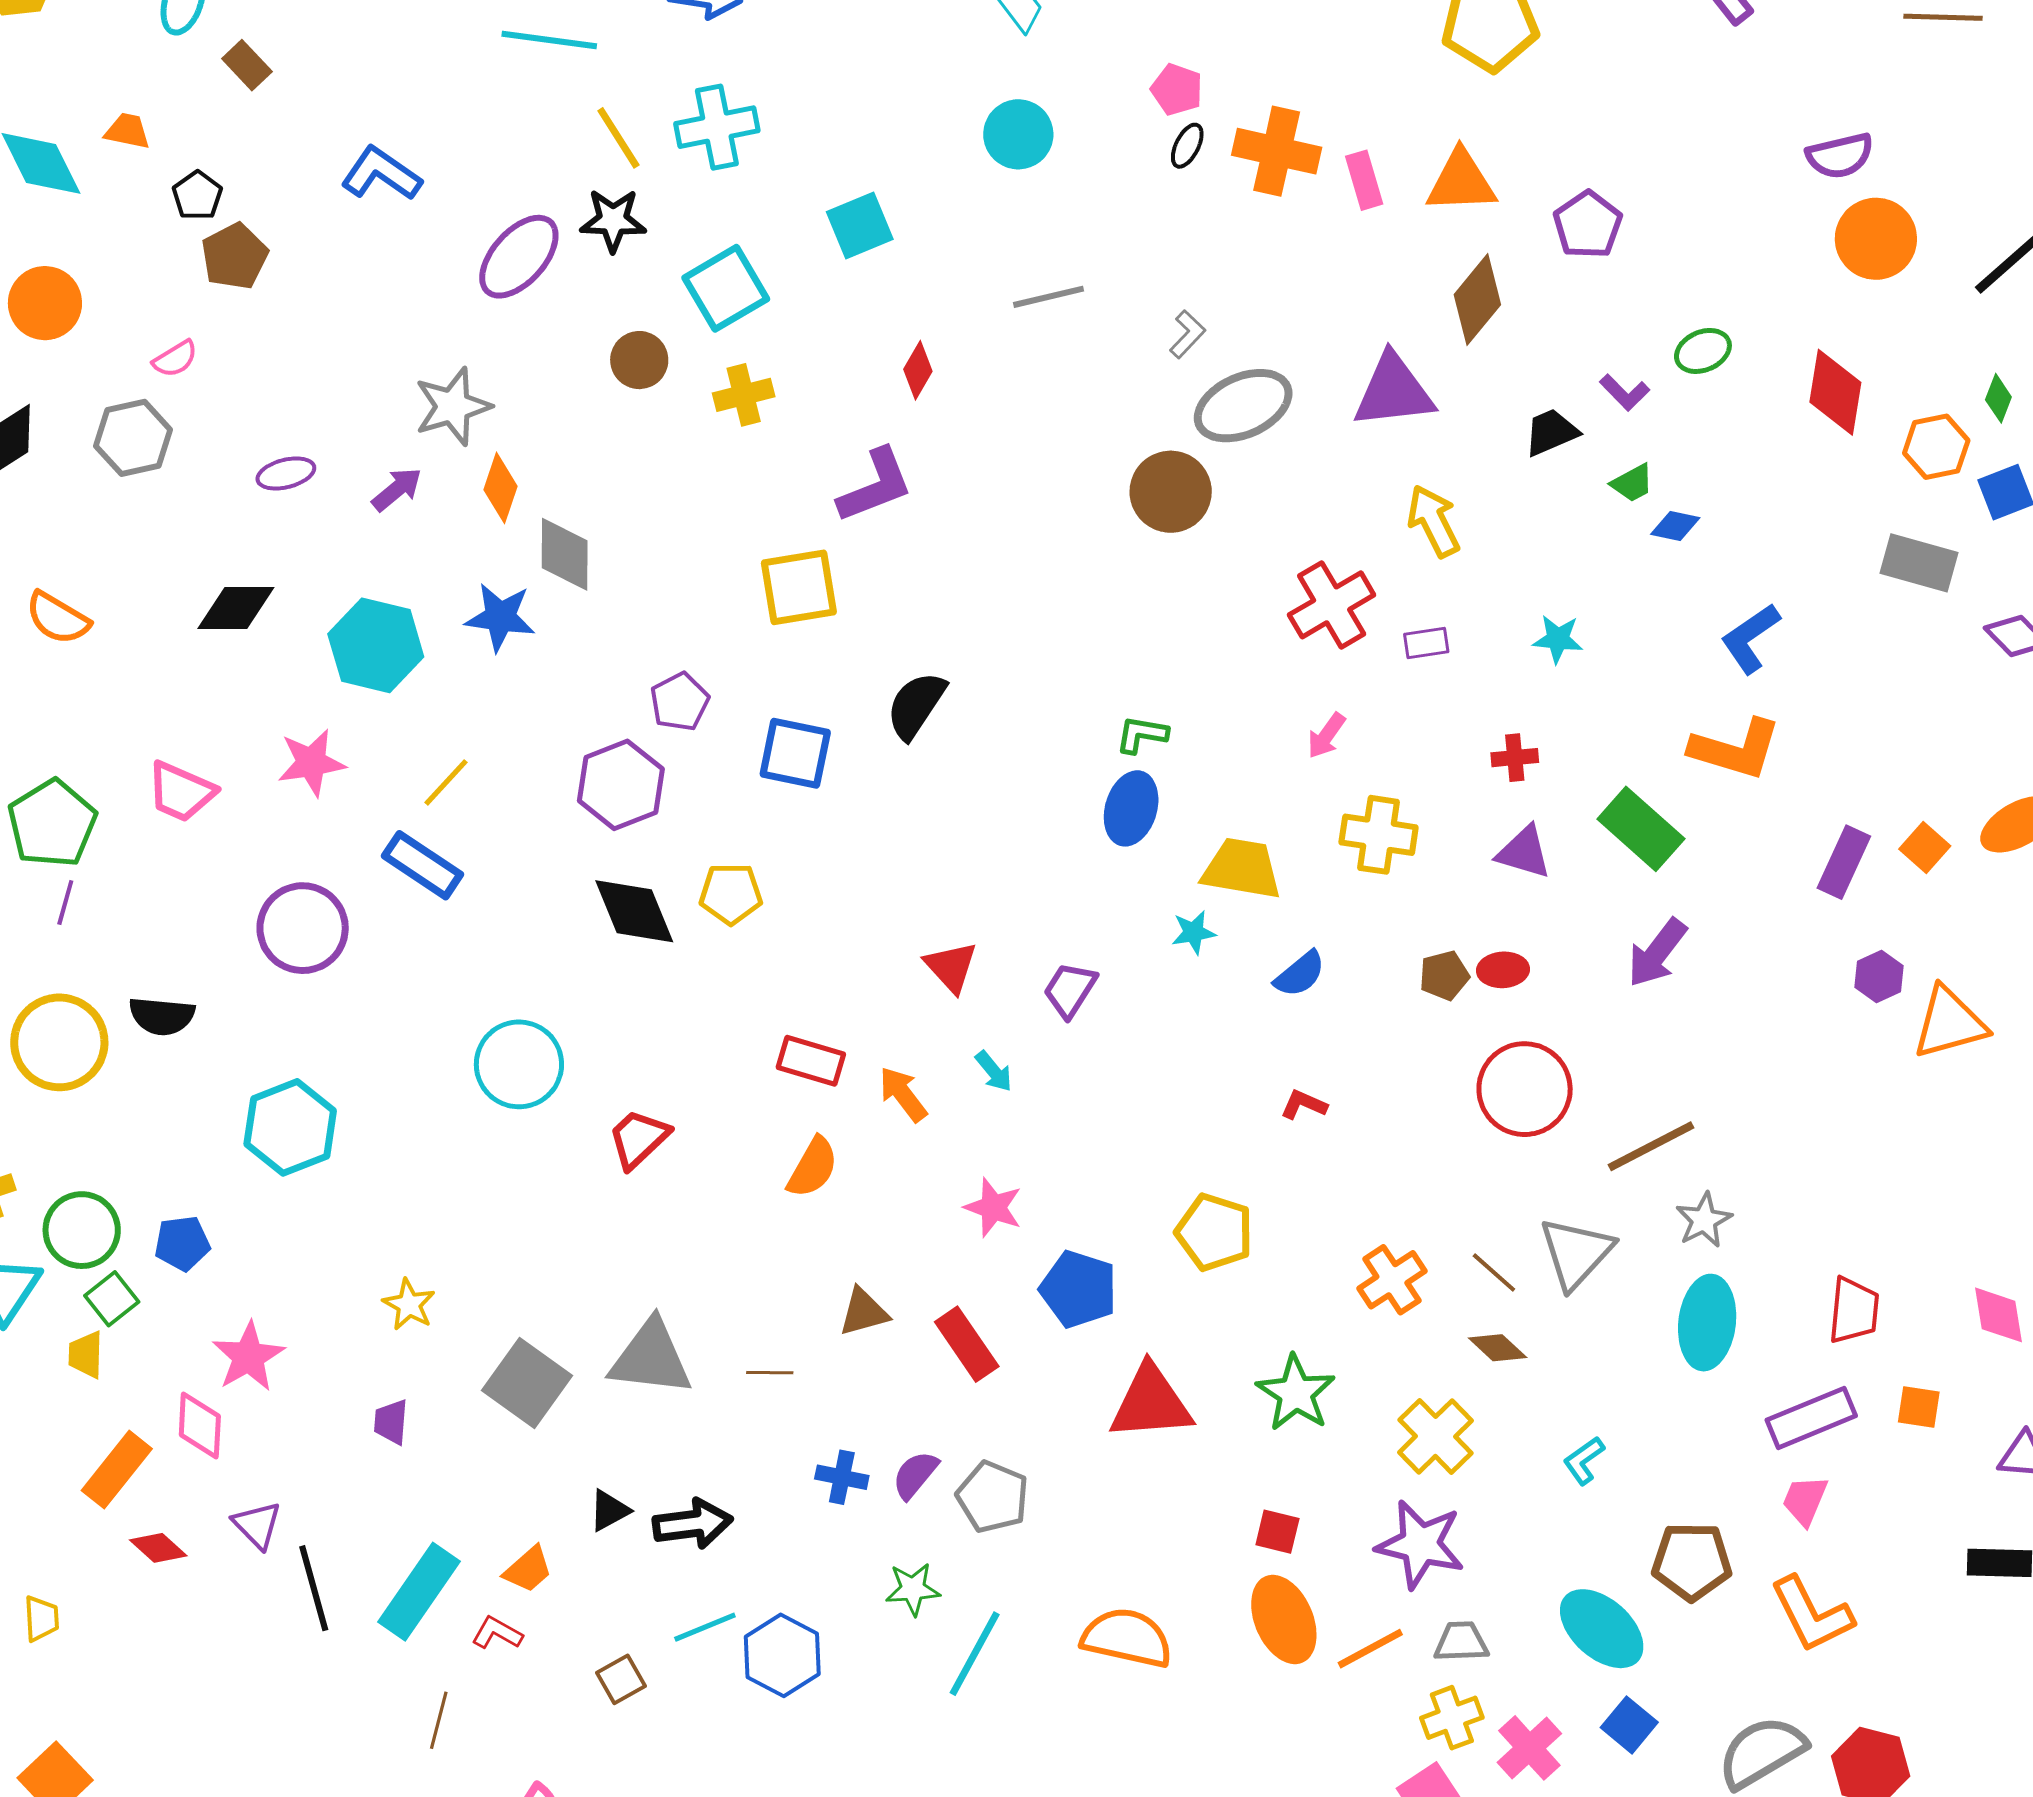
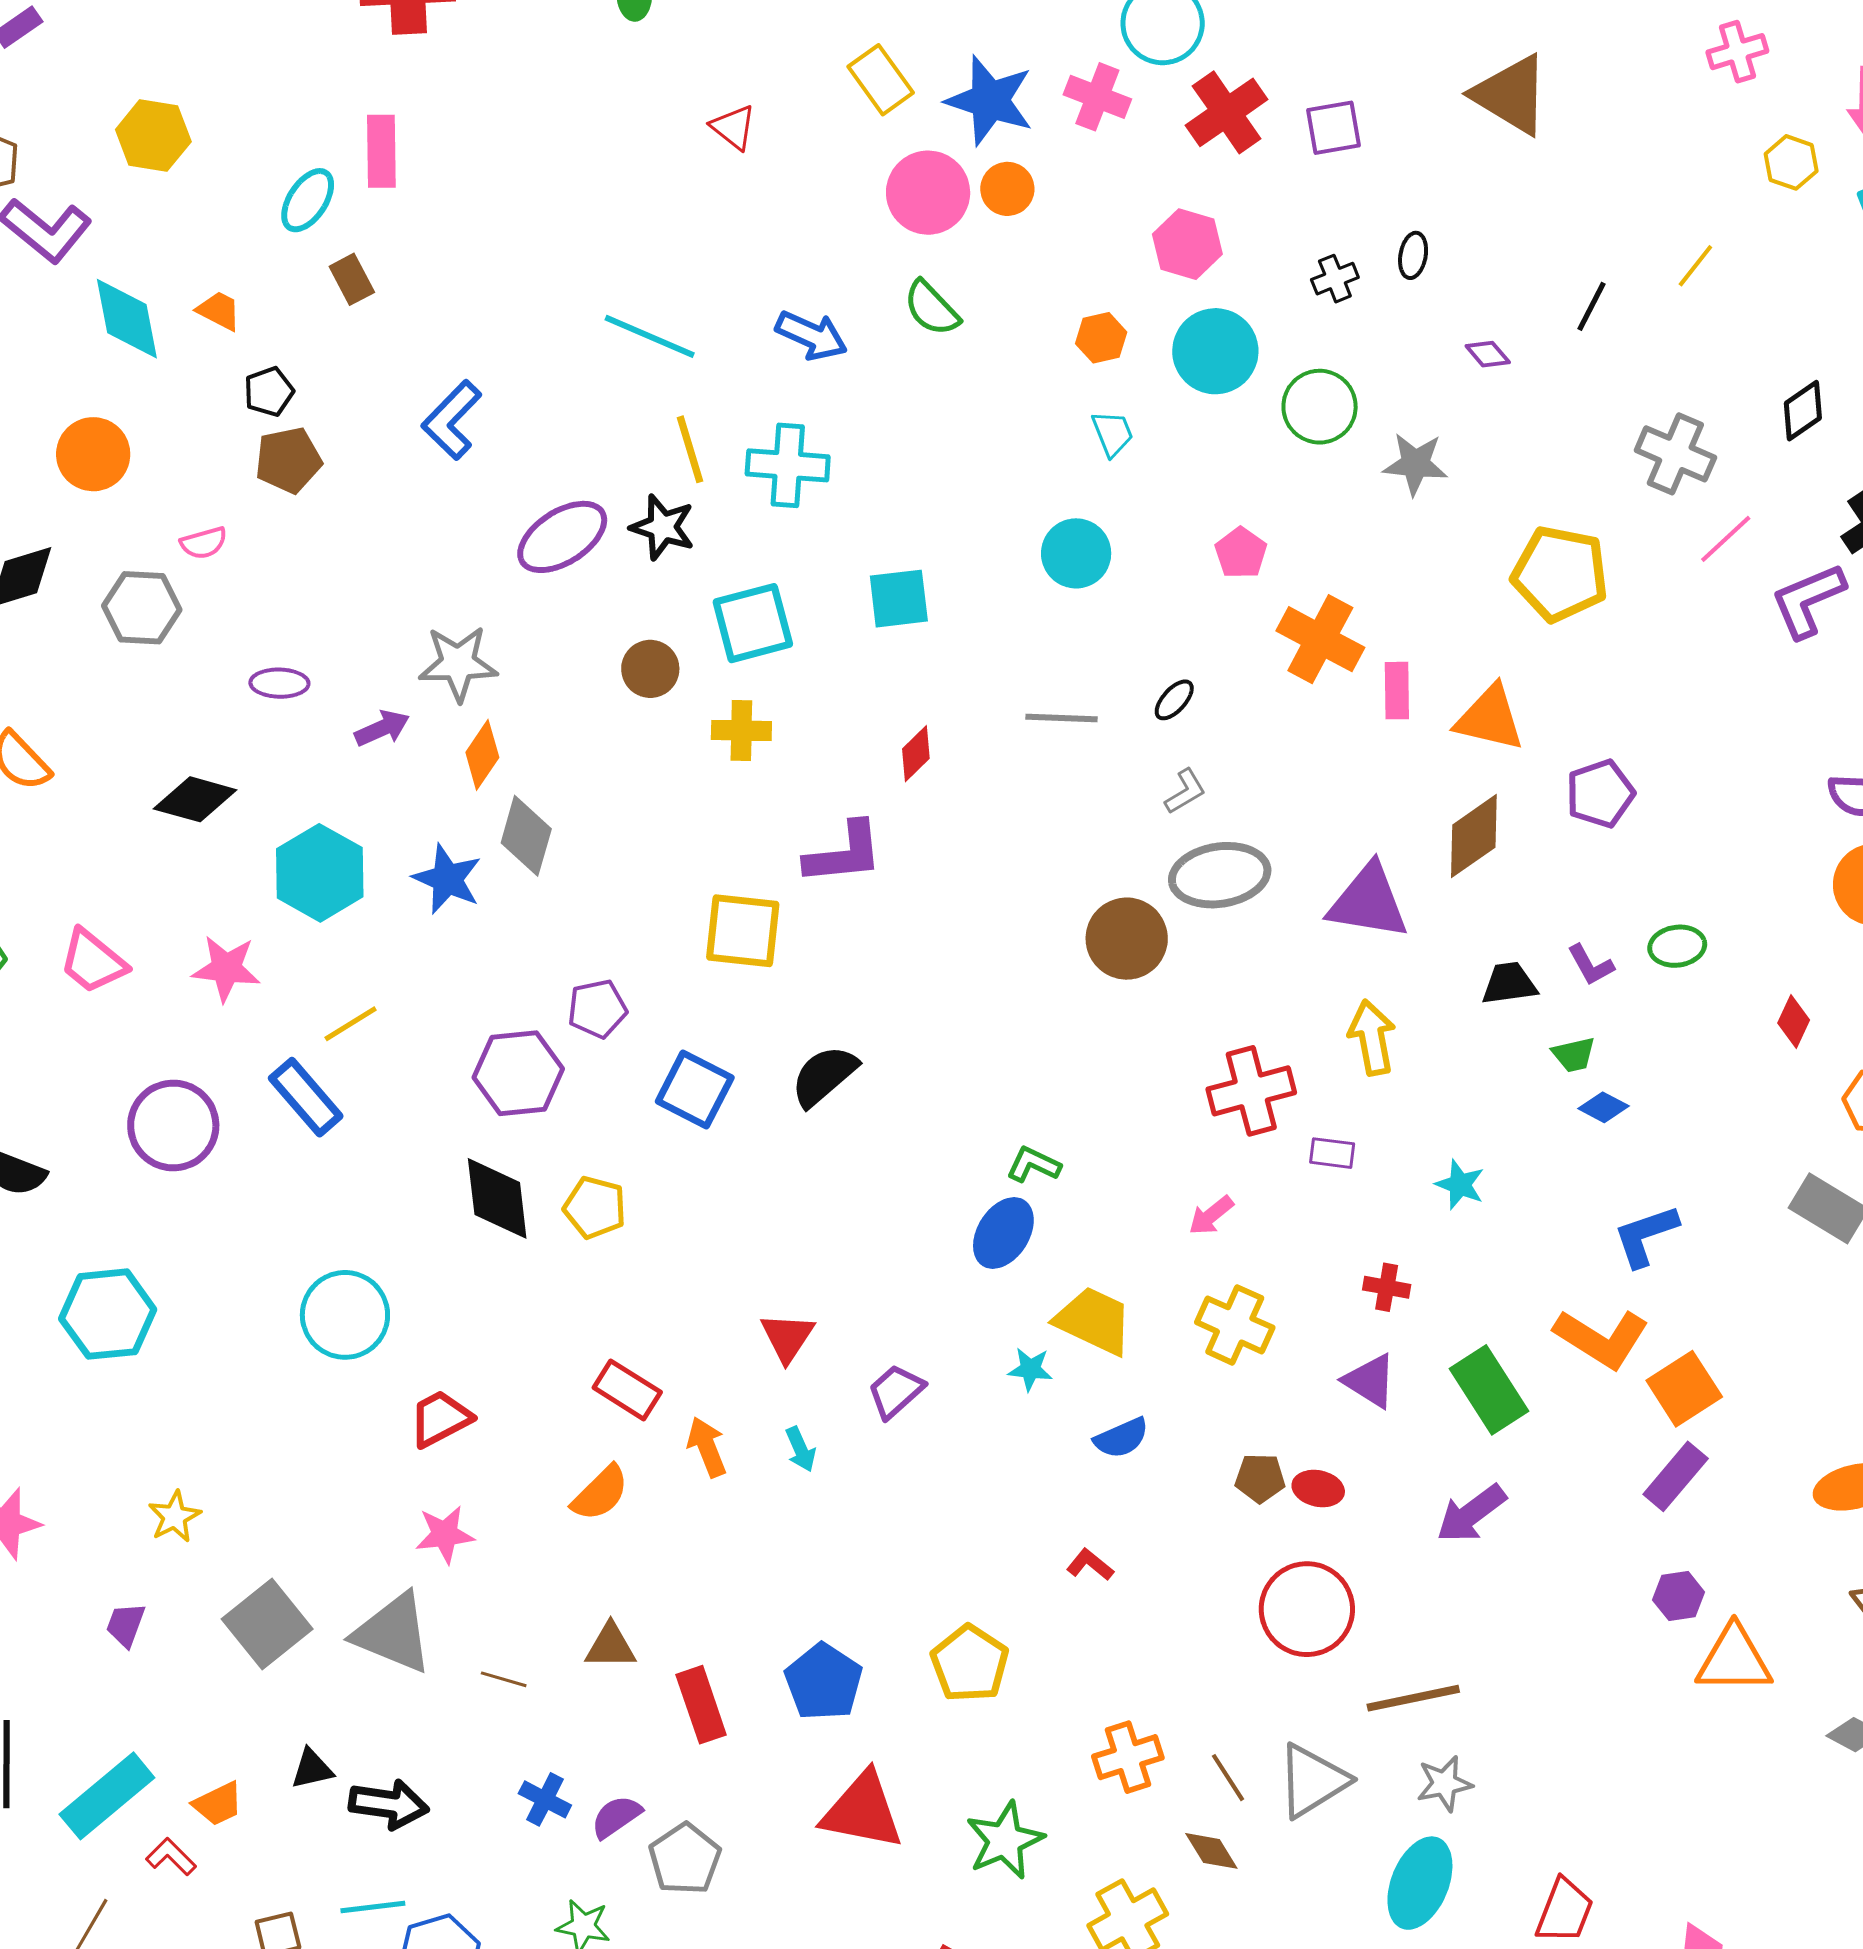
black ellipse: (1187, 146) -> (1174, 700), moved
blue L-shape: (381, 174) -> (452, 420), turned -96
red diamond: (1835, 392) -> (1794, 1022), size x0.6
orange square: (1925, 848) -> (1684, 1389), moved, size x1.5
pink star: (993, 1207) -> (445, 1534), moved, turned 30

